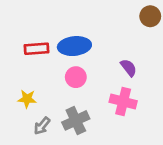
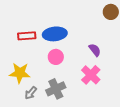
yellow star: (27, 99) -> (20, 73), size x1.5
pink cross: (123, 102) -> (91, 75), turned 30

